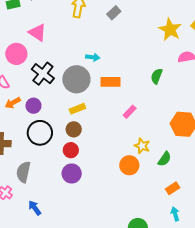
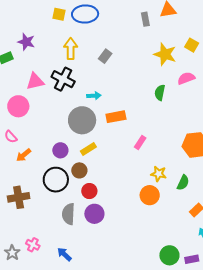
gray rectangle: (114, 13) -> (105, 56), moved
pink triangle: (37, 33) -> (35, 81), turned -36
black cross: (43, 74) -> (63, 79), moved
green semicircle: (157, 76) -> (160, 93), moved
purple circle: (33, 106) -> (60, 150), moved
brown circle: (74, 129) -> (79, 170), moved
gray semicircle: (23, 172) -> (68, 214), moved

